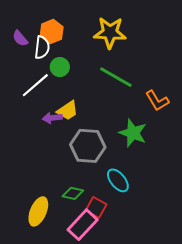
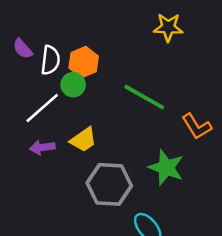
orange hexagon: (52, 32) -> (84, 62), moved
yellow star: (110, 33) -> (168, 27), moved, size x0.7
purple arrow: (52, 118) -> (42, 147), moved

